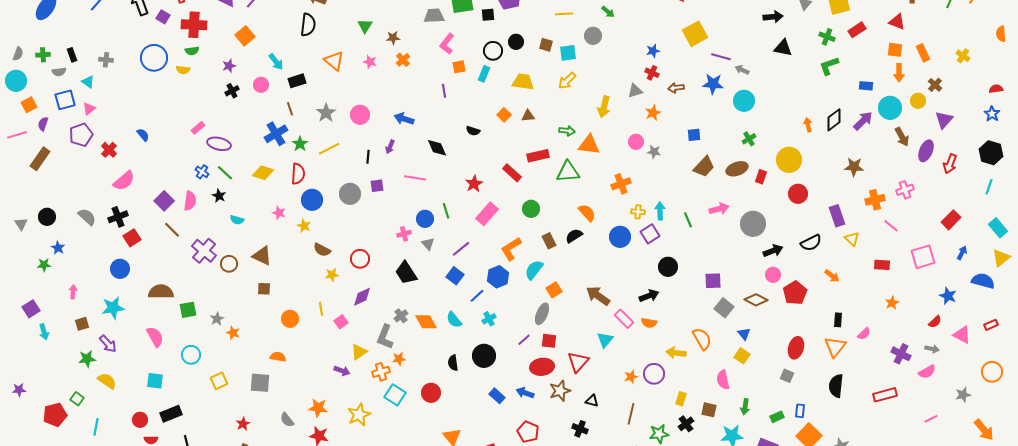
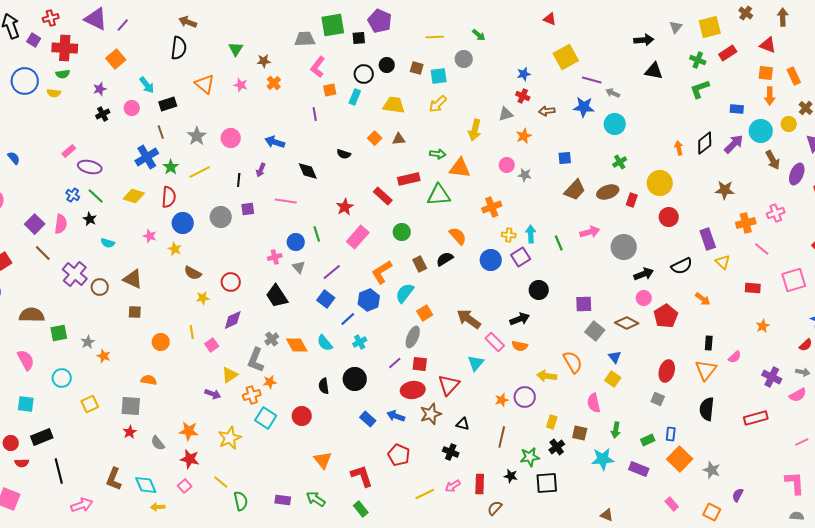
red star: (243, 424) -> (130, 432), moved

